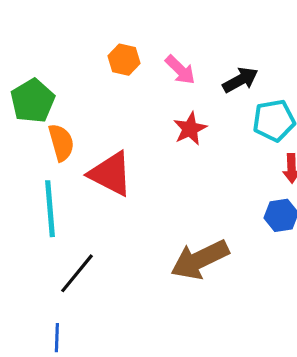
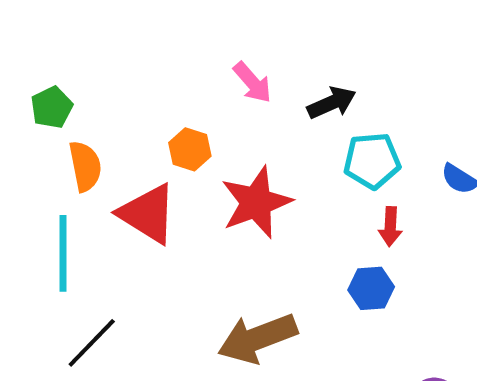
orange hexagon: (124, 60) -> (190, 149), moved
green pentagon: (33, 101) -> (52, 107), size x0.7
red star: (190, 129) -> (256, 202), moved, size x1.6

